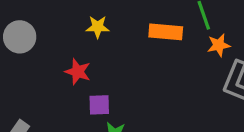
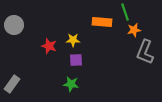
yellow star: (98, 27) -> (73, 40), moved
purple square: (99, 105) -> (76, 60), moved

